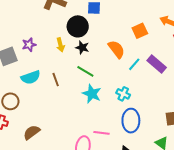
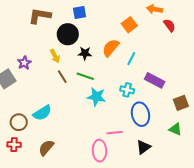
black star: (82, 48) -> (85, 53), moved
orange semicircle: (116, 49) -> (111, 48), turned -90
purple rectangle: (157, 64) -> (155, 80), moved
cyan semicircle: (31, 77) -> (42, 113), moved
brown line: (56, 80) -> (62, 77), moved

